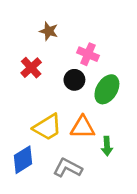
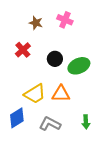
pink cross: (88, 54) -> (65, 20), moved
green ellipse: (107, 89) -> (79, 66), turned 35
green arrow: (107, 146) -> (86, 122), moved

